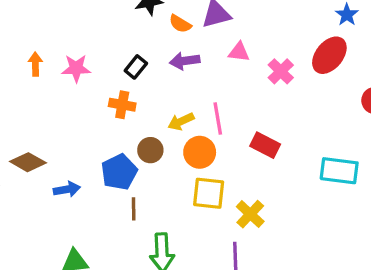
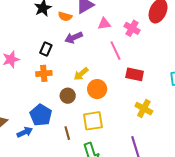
pink line: (218, 118) -> (116, 51), moved
blue pentagon: (119, 172) -> (41, 115), moved
yellow square: (209, 193) -> (93, 121), moved
yellow cross: (250, 214) -> (144, 109), moved

